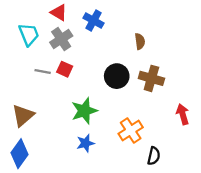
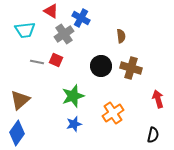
cyan trapezoid: (29, 34) -> (25, 30), turned 105
gray cross: (61, 39) -> (64, 34), moved
black semicircle: (154, 156) -> (153, 135), moved

